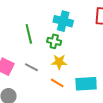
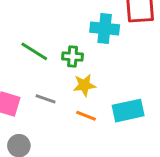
cyan cross: (63, 21) -> (105, 28), moved
green line: (29, 34) -> (34, 51), turned -36

